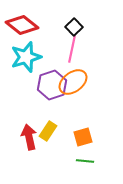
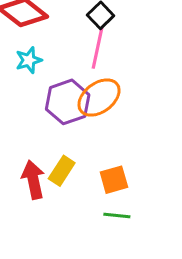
cyan star: (26, 57) -> (29, 60), size x0.6

